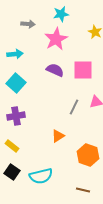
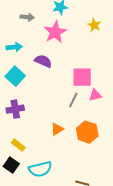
purple semicircle: (55, 70) -> (43, 61), moved
pink square: (83, 70) -> (82, 77), moved
yellow rectangle: (12, 146) -> (18, 145), moved
orange hexagon: (88, 155) -> (87, 132), moved

